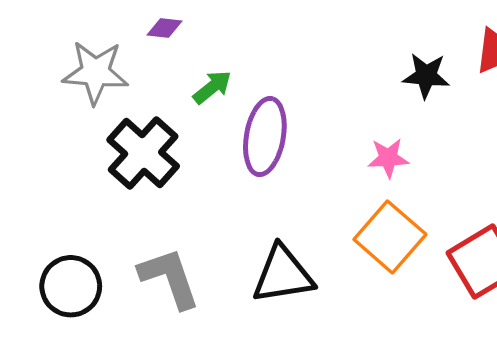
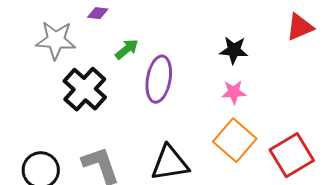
black star: (426, 76) -> (234, 50), moved

